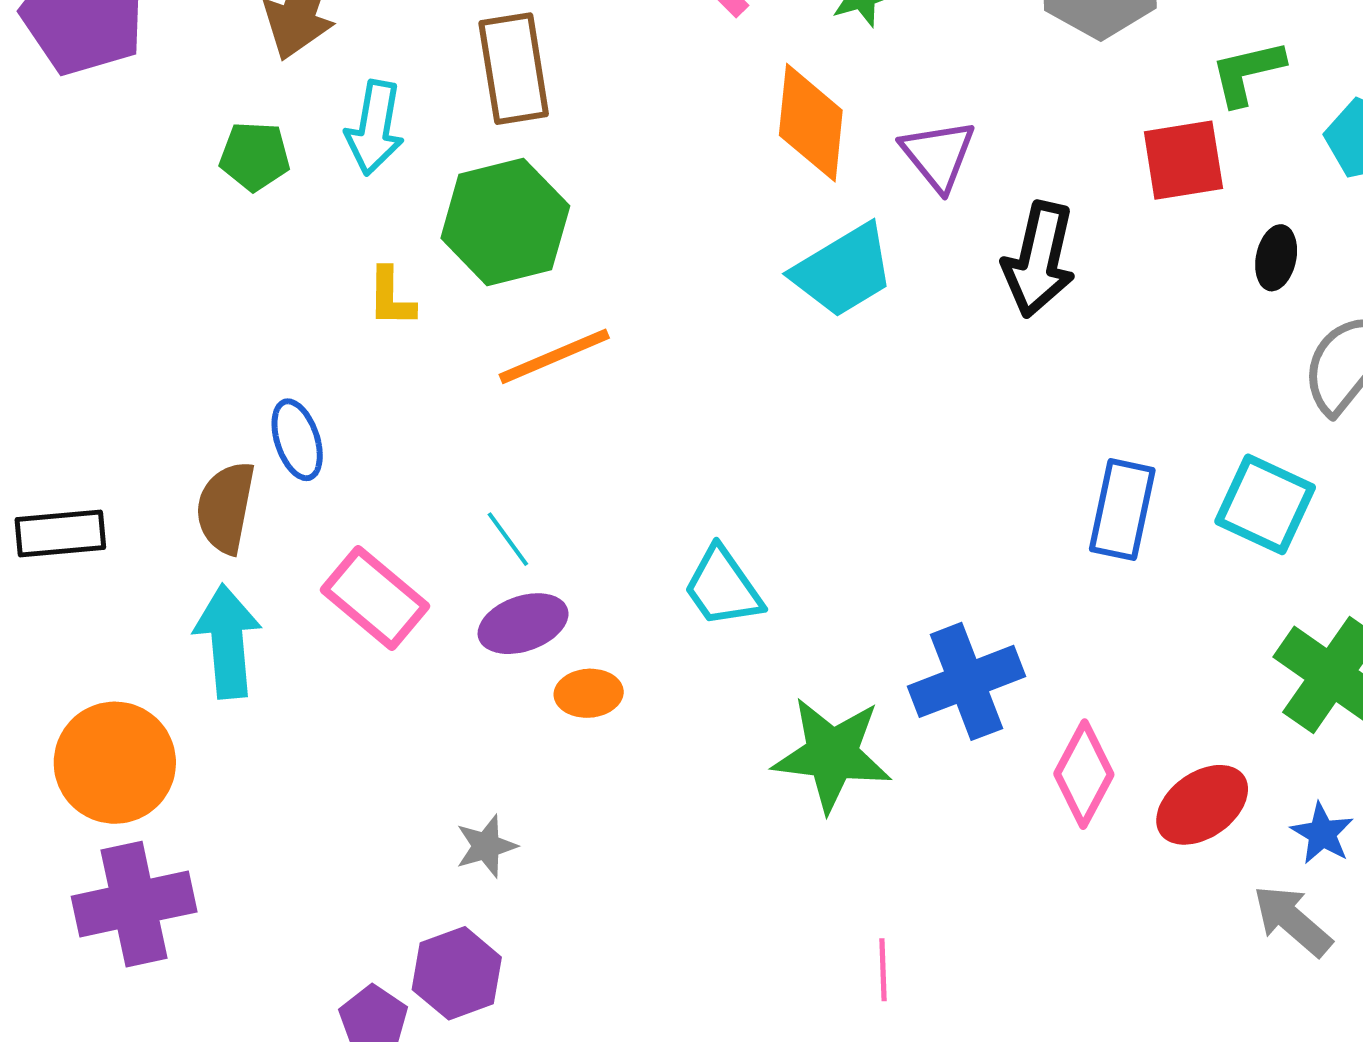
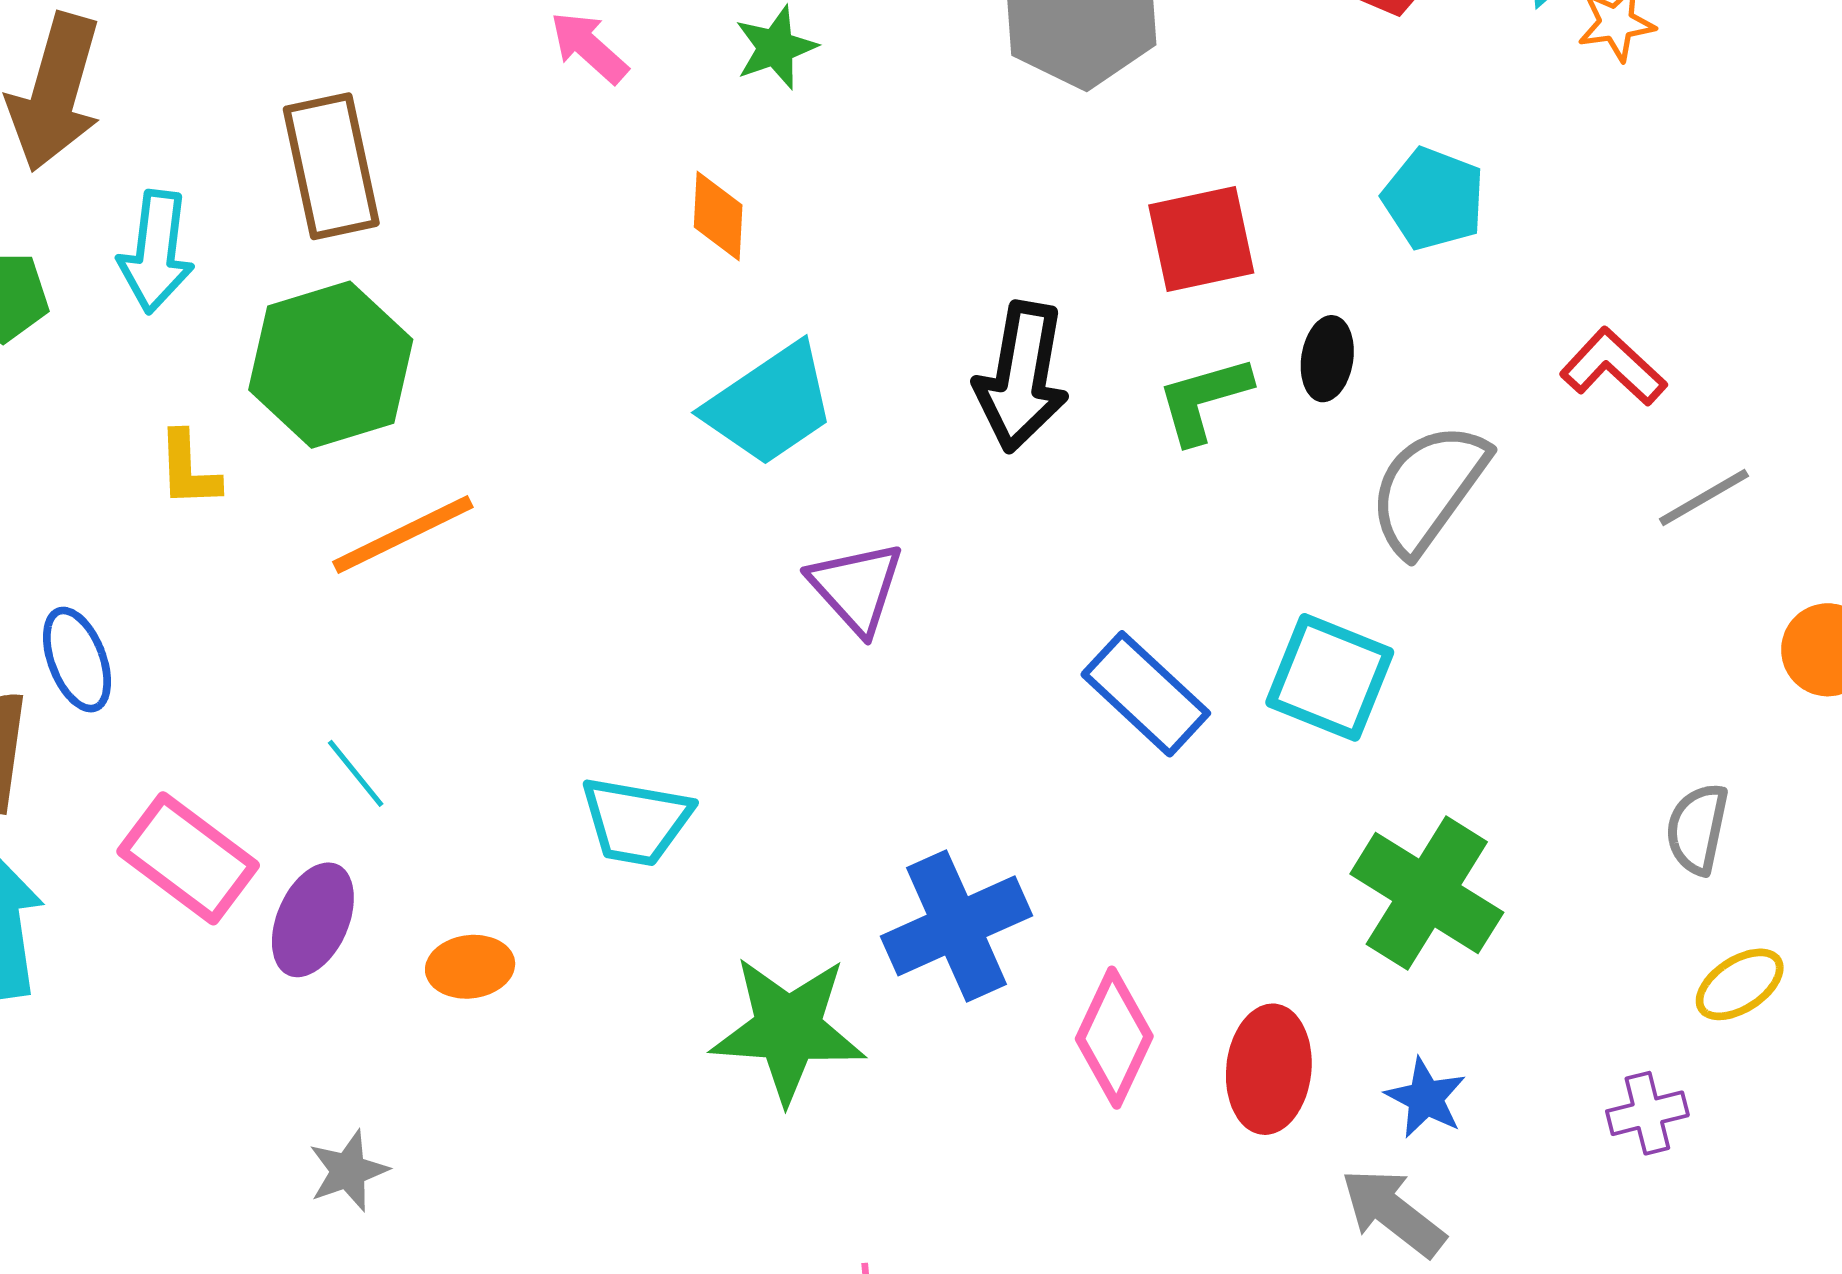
green L-shape: (1247, 73) -> (1204, 400), moved
orange diamond: (811, 123) -> (718, 216), size x0.6
purple triangle: (938, 155) -> (856, 587), moved
blue rectangle: (1122, 510) -> (1146, 694), turned -56
cyan trapezoid: (723, 587) -> (636, 821), turned -42
purple ellipse: (523, 624) -> (313, 920), moved, turned -44
red ellipse: (1202, 805) -> (1269, 1069), turned -46

